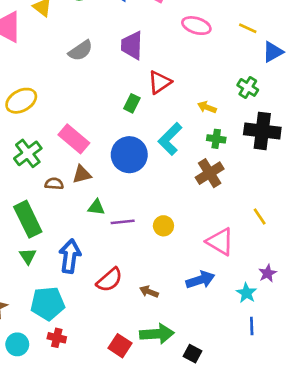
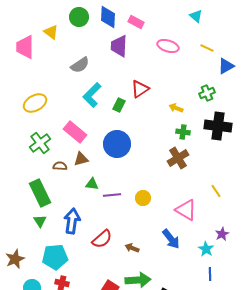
purple trapezoid: (132, 45) -> (119, 46), moved
green cross: (248, 87) -> (207, 93), turned 35
cyan L-shape: (170, 139) -> (92, 95), moved
blue arrow: (200, 280) -> (171, 239), turned 70

